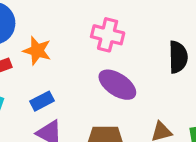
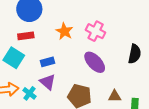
orange star: (37, 51) -> (64, 31), moved

